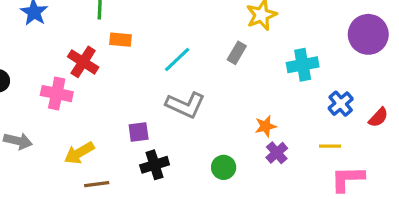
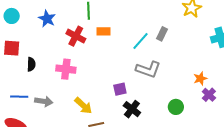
gray rectangle: (237, 53) -> (162, 34), moved
red cross: (83, 62) -> (76, 36), moved
yellow arrow: (79, 153) -> (83, 106), turned -102
black cross: (155, 165) -> (132, 109), turned -30

